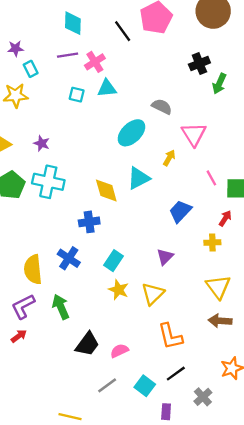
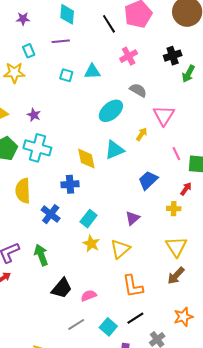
purple star: (15, 49) -> (23, 19), moved
pink cross: (95, 62) -> (129, 56), moved
yellow semicircle: (33, 270) -> (23, 191), moved
brown arrow: (220, 321) -> (176, 276), turned -54

